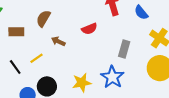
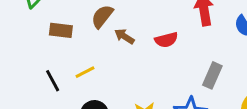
brown arrow: (58, 41) -> (124, 36), moved

